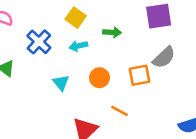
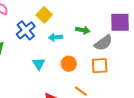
yellow square: (76, 18) -> (44, 15), moved
gray semicircle: (164, 57) -> (103, 43), moved

